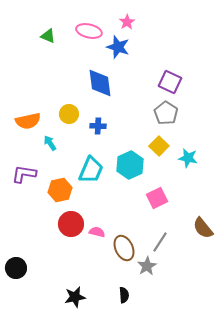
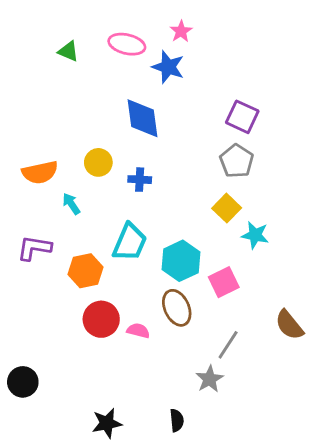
cyan star: (188, 158) -> (255, 235), moved
cyan hexagon: (130, 165) -> (181, 261), moved
brown ellipse: (124, 248) -> (177, 308), moved

